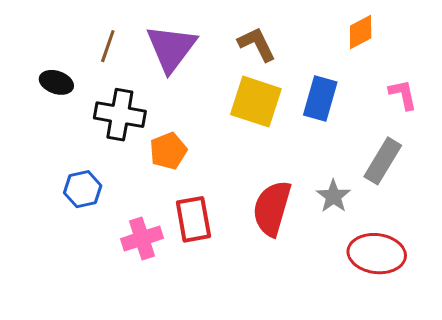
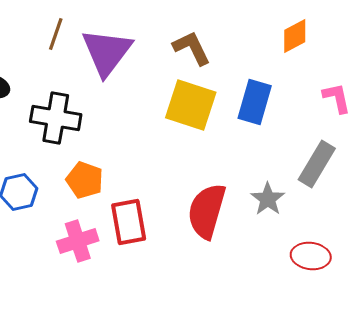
brown line: (108, 46) -> (56, 34), moved
orange pentagon: (168, 151) -> (85, 180), moved, turned -30
red ellipse: (377, 254) -> (311, 256), size x0.7

